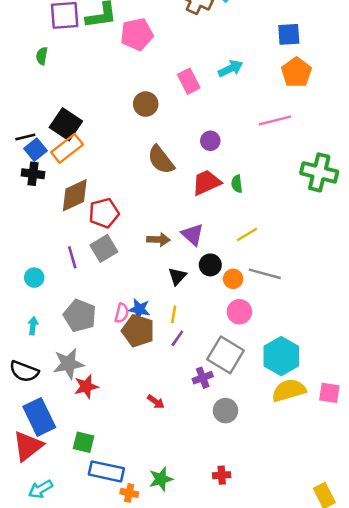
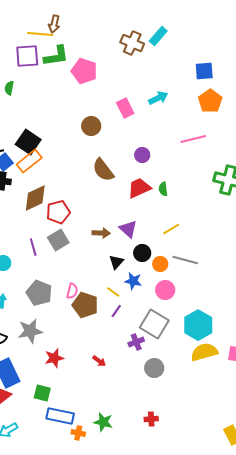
pink pentagon: (137, 34) -> (84, 71), turned 30
blue star: (139, 309) -> (133, 281), moved
yellow line: (174, 314) -> (113, 292), turned -64
red star: (86, 387) -> (54, 358), moved
green star: (161, 479) -> (103, 422), turned 30

